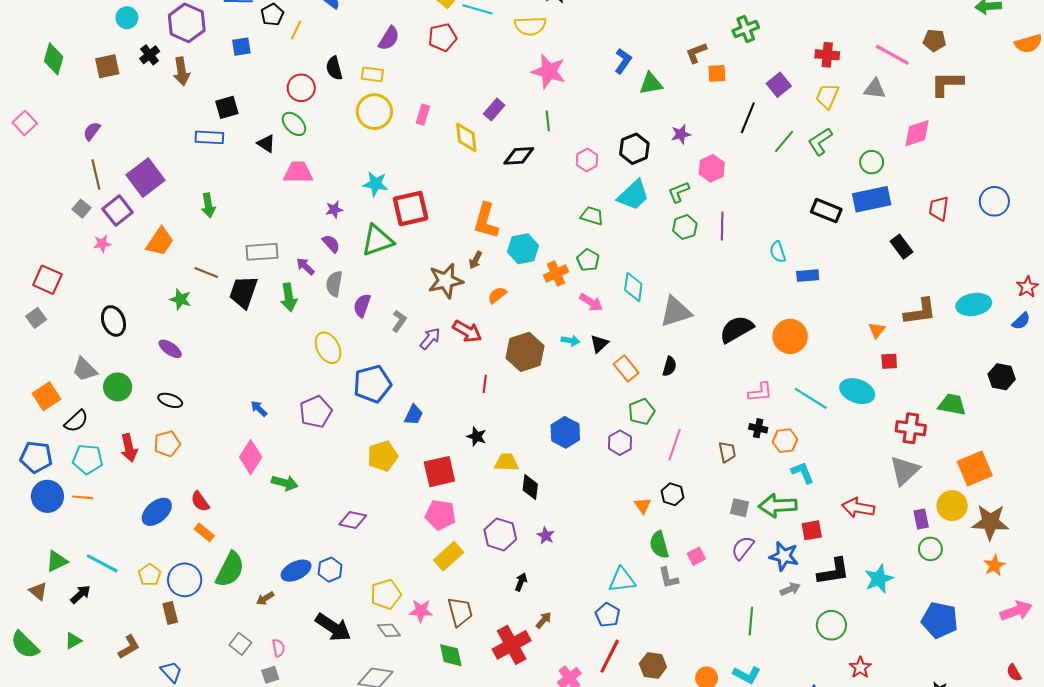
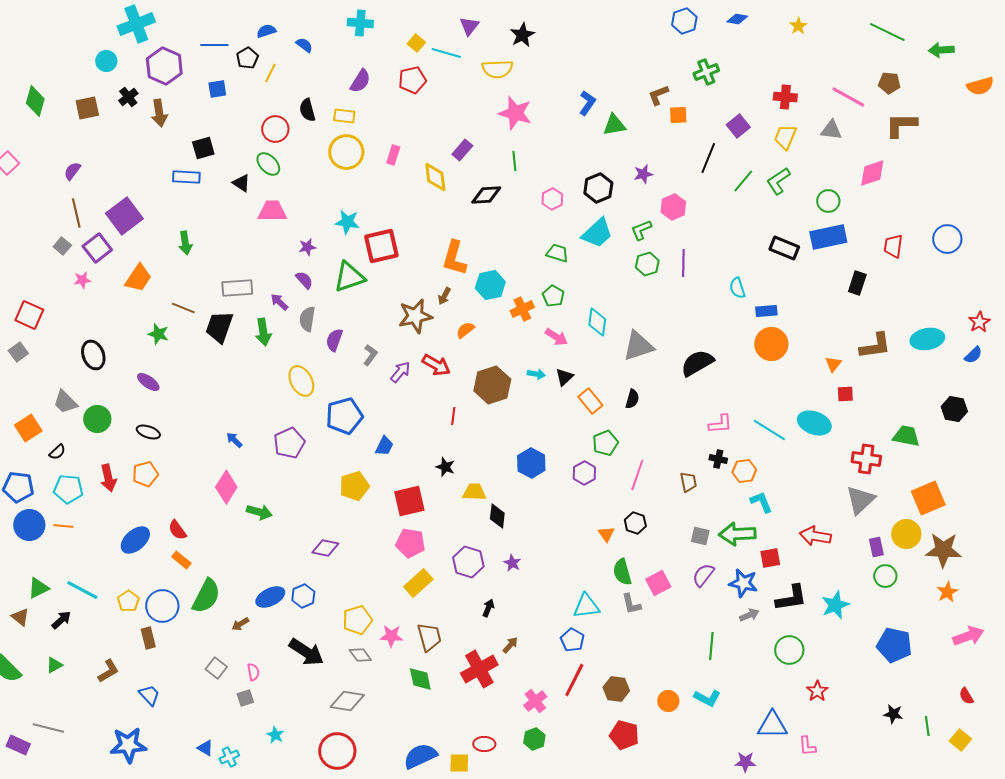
black rectangle: (902, 247) -> (857, 283), turned 55
orange circle: (790, 336) -> (771, 344), moved
black semicircle: (76, 421) -> (57, 452), size x0.7
pink square: (696, 556) -> (658, 583), size x1.4

